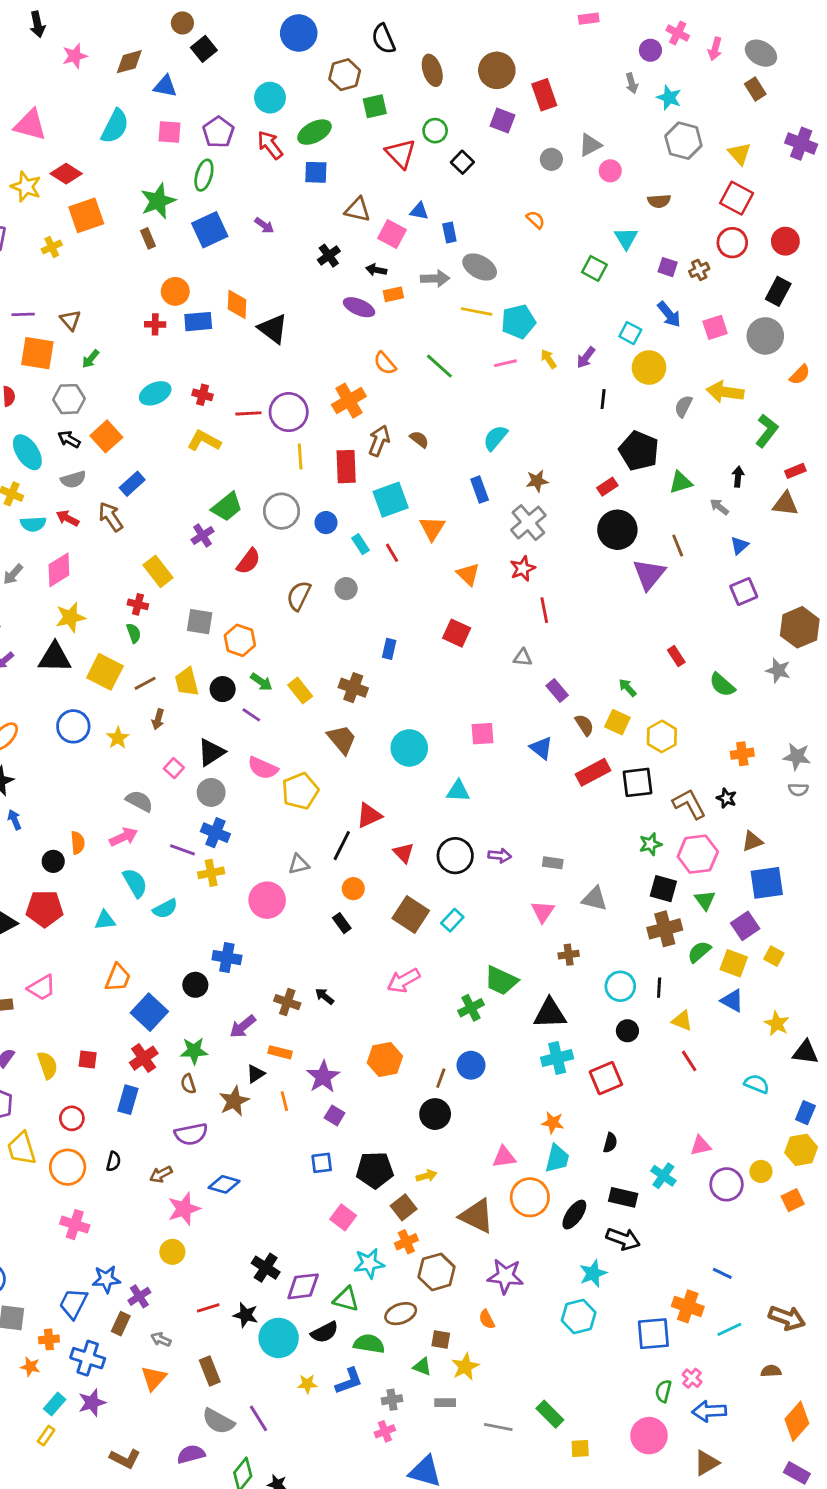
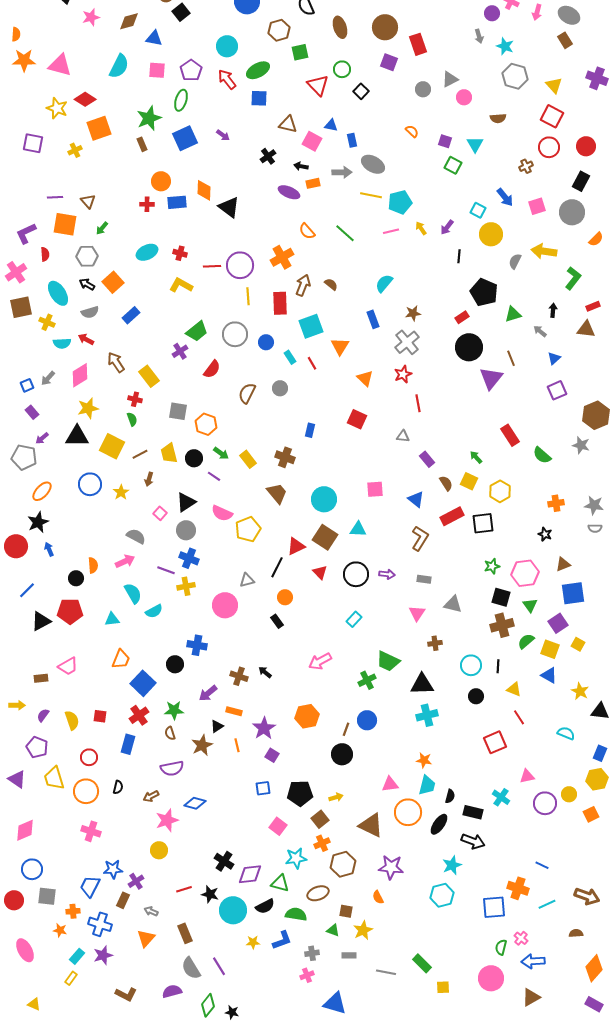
purple square: (668, 267) -> (445, 141), moved
brown arrow: (111, 517) -> (116, 362), moved
red rectangle: (676, 656) -> (510, 435), size x1.5
brown L-shape: (689, 804) -> (420, 538), moved, turned 60
brown square: (411, 914) -> (325, 537), moved
red square: (606, 1078) -> (495, 742), moved
black semicircle: (610, 1143) -> (450, 796), moved
gray semicircle: (218, 1421) -> (191, 968), turned 30

